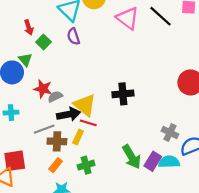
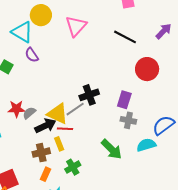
black line: (160, 16) -> (125, 37), moved
pink triangle: (128, 18) -> (76, 26), turned 50
gray line: (44, 129) -> (75, 109), moved
gray cross: (170, 133) -> (128, 120), moved
yellow rectangle: (78, 137) -> (59, 144), turned -32
purple rectangle: (153, 161) -> (124, 100), moved

